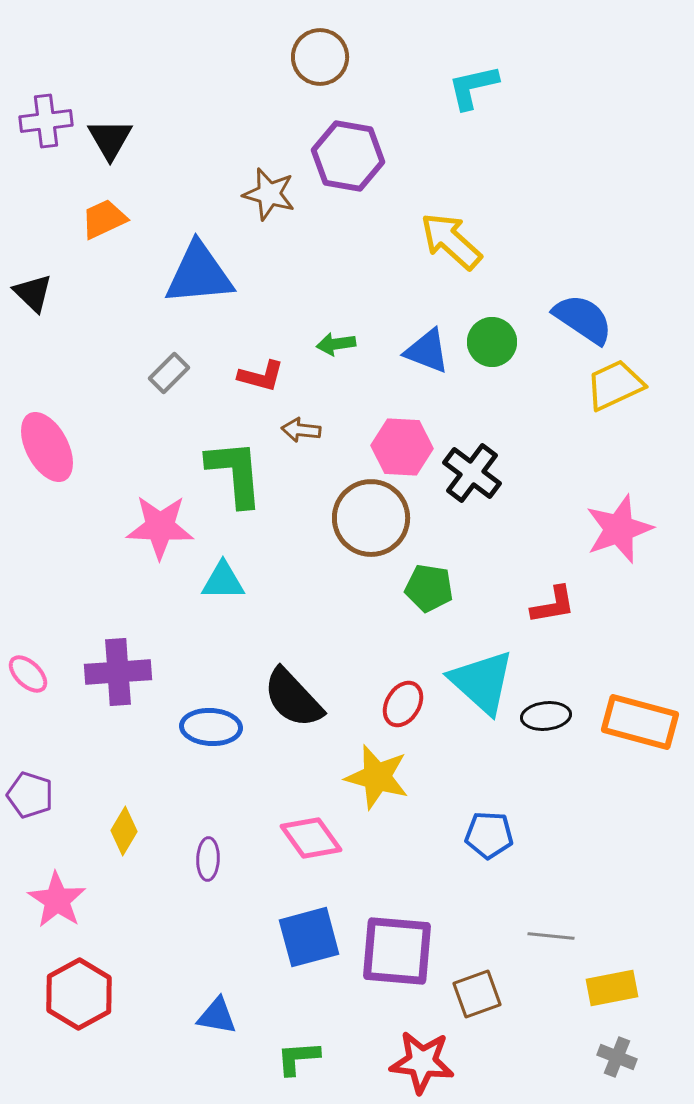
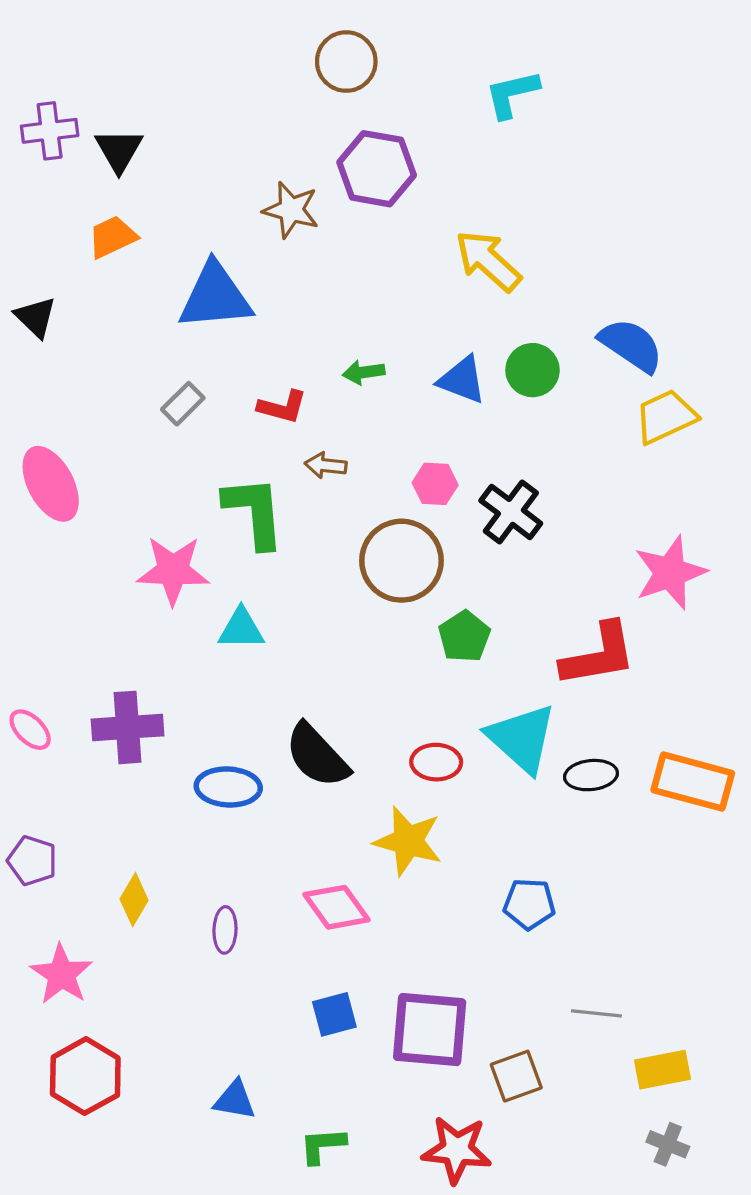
pink hexagon: (402, 447) -> (435, 484), size x0.7
green pentagon: (429, 588) -> (464, 636), turned 30
red L-shape: (553, 605) -> (599, 655), size x1.6
red ellipse: (403, 704) -> (436, 762), turned 60
blue square: (309, 937) -> (334, 1014), size x0.7

